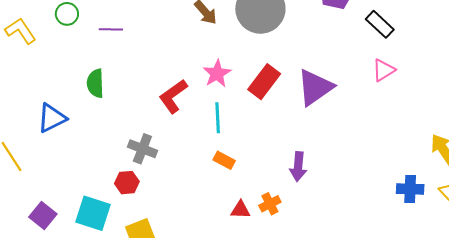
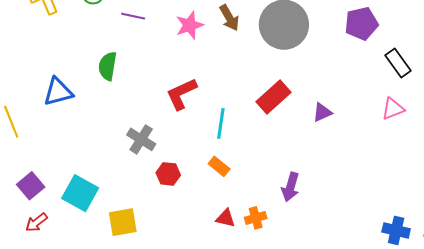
pink star: (217, 74) -> (190, 25), moved
purple triangle: (315, 87) -> (322, 112), size x0.5
red hexagon: (127, 183) -> (168, 174), moved

